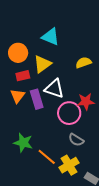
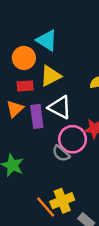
cyan triangle: (51, 37) -> (47, 40), moved
gray semicircle: (76, 140) -> (61, 153), moved
orange line: (47, 157) -> (46, 207), moved

